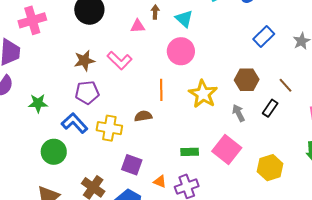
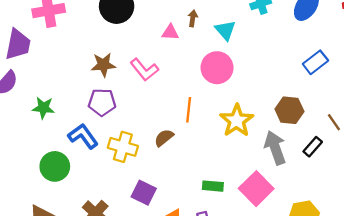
gray arrow: (238, 113) -> (275, 148), size x1.6
brown semicircle: (143, 116) -> (164, 138), turned -36

